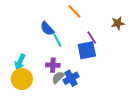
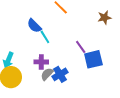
purple line: (92, 38) -> (81, 47), moved
blue square: (87, 50) -> (93, 59), moved

